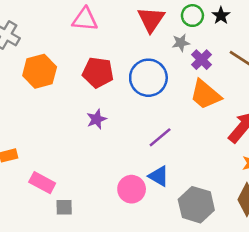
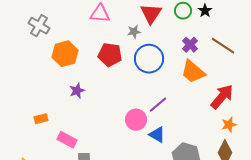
gray star: (181, 43) -> (134, 32), moved
purple star: (97, 119) -> (77, 91), moved
pink circle: (132, 189) -> (136, 120), moved

